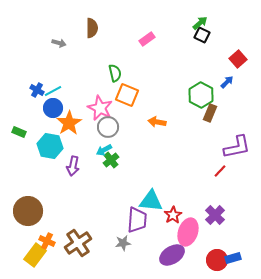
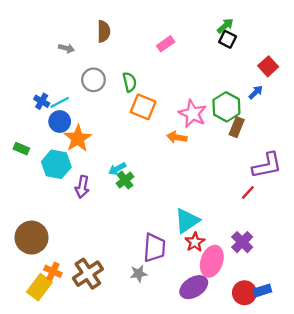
pink star: (100, 108) -> (193, 114), moved
gray circle: (108, 127) -> (93, 80), moved
cyan triangle: (151, 201) -> (187, 221), moved, turned -40

